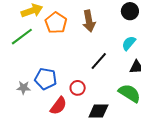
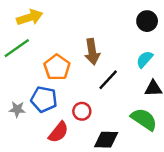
brown arrow: (89, 21) -> (92, 52), moved
orange pentagon: (56, 23) -> (57, 67), moved

